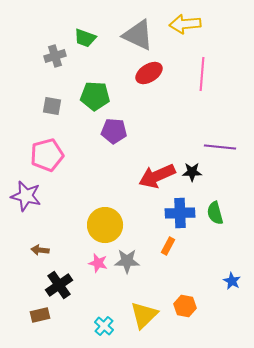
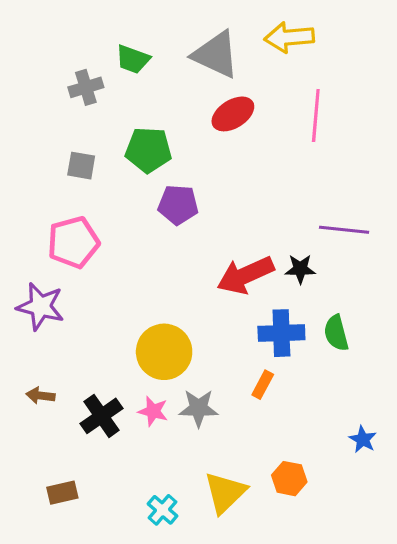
brown arrow: (40, 250) -> (40, 396), moved
black cross: (59, 285) -> (101, 416), moved

